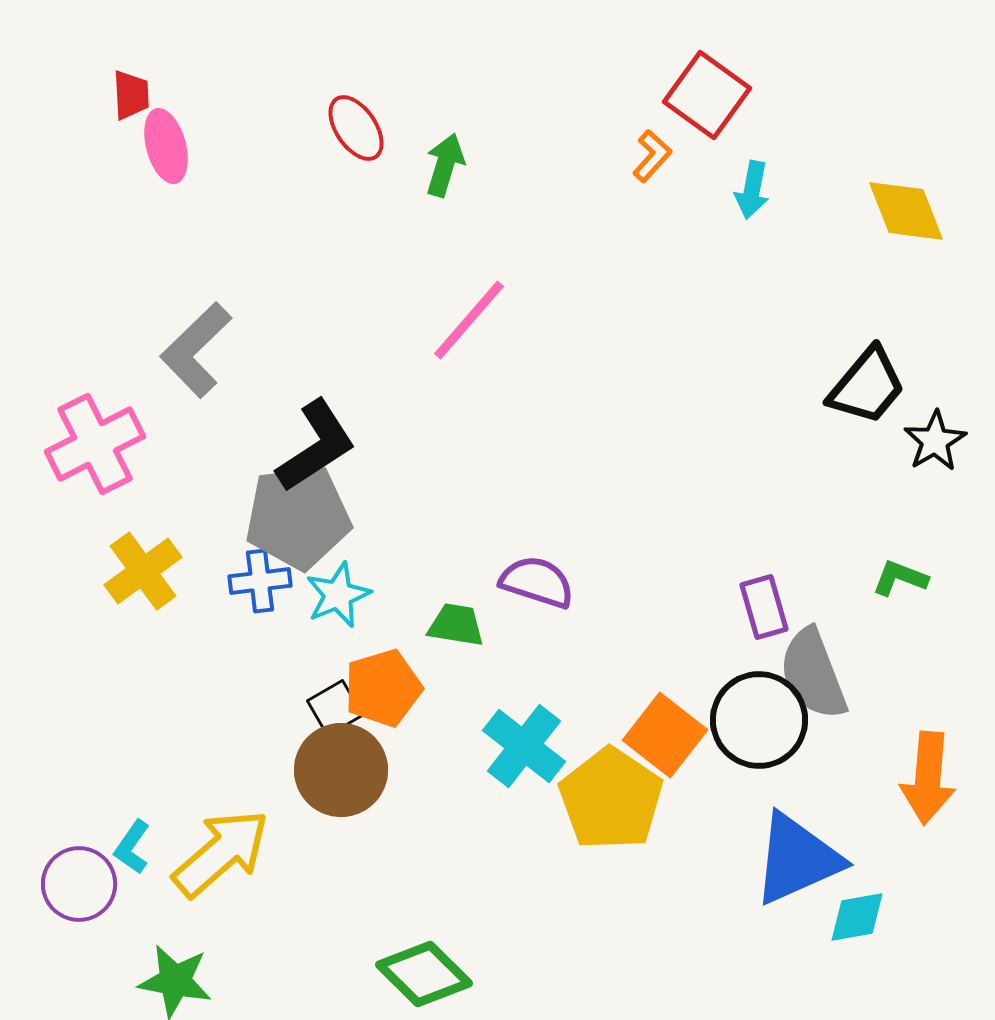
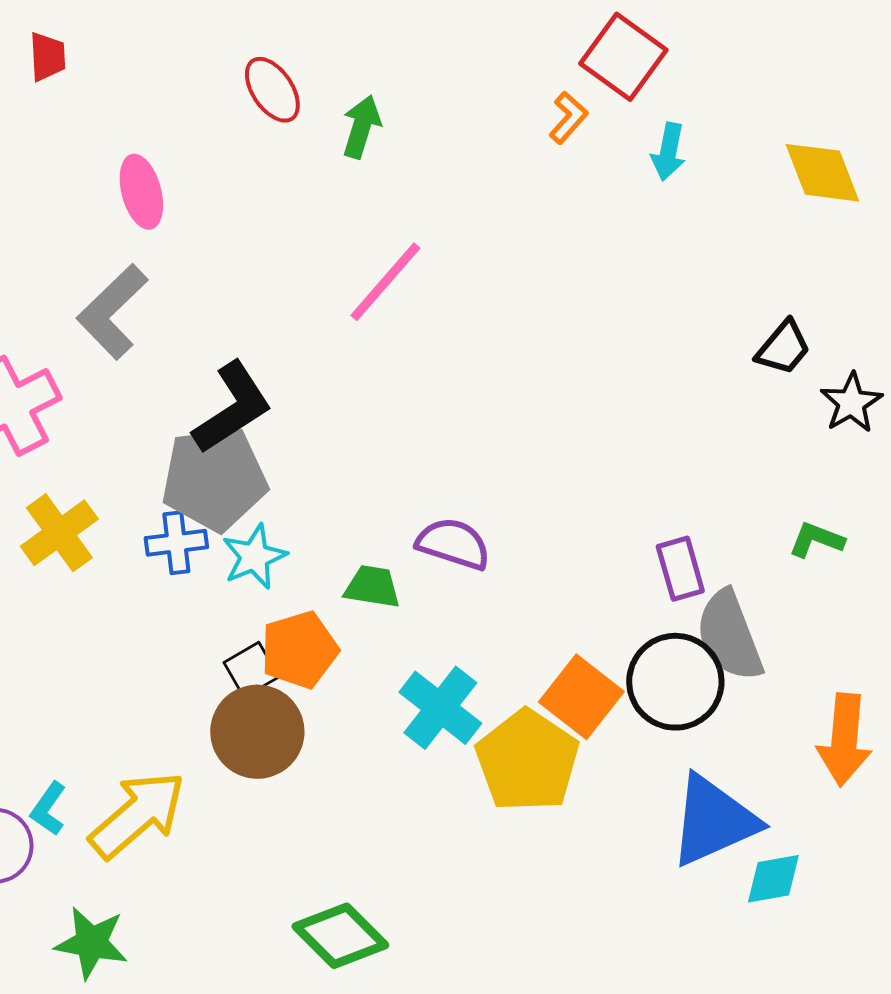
pink ellipse: (166, 146) -> (141, 192), moved
black trapezoid: (867, 386) -> (783, 348), size x0.7

